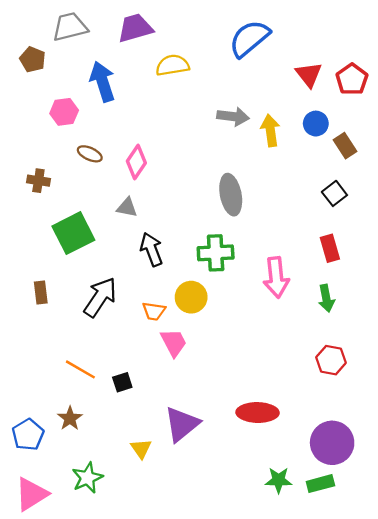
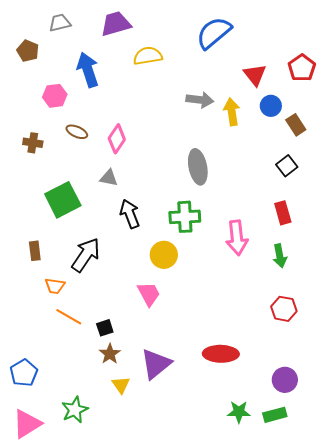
gray trapezoid: (70, 27) -> (60, 23), size x0.7
red triangle: (309, 75) -> (255, 75), moved
brown cross: (38, 181) -> (33, 143), moved
orange trapezoid: (154, 311) -> (55, 286), moved
brown star: (70, 418) -> (110, 354), moved
purple circle: (332, 443) -> (285, 380), size x0.7

